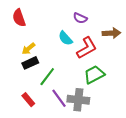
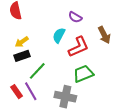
brown arrow: (111, 33) -> (104, 35), turned 60
cyan semicircle: (65, 38) -> (59, 35), turned 63
purple line: (59, 98) -> (31, 91), moved

